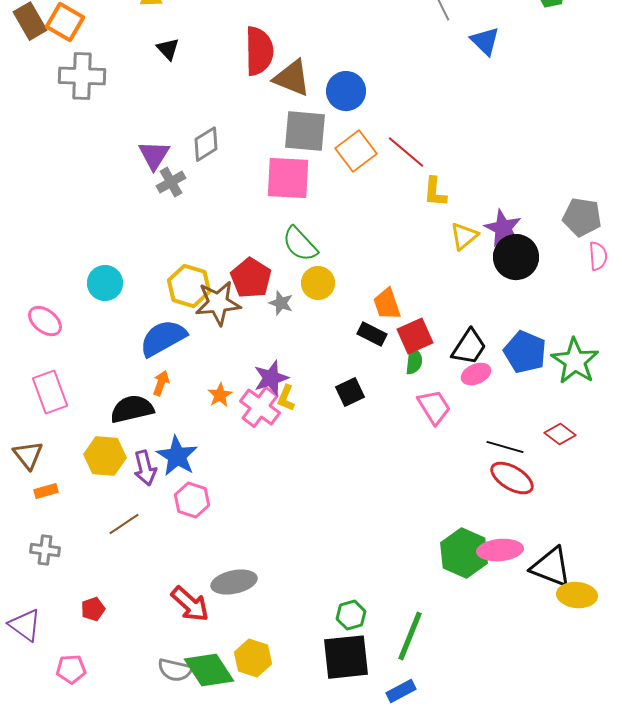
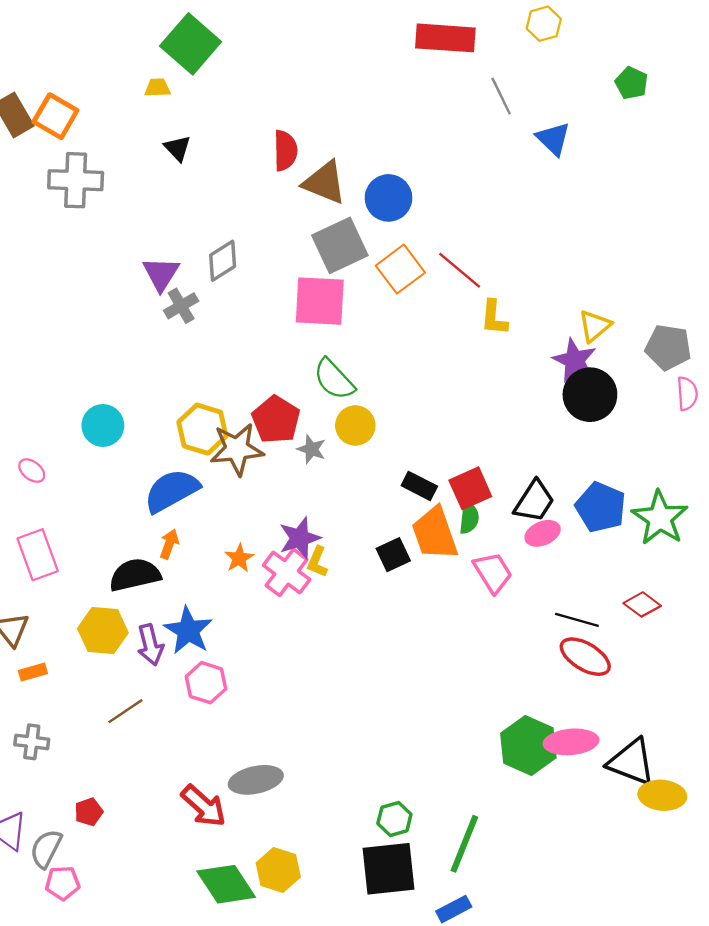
red semicircle: (259, 51) -> (285, 151), size x0.7
gray square: (305, 131) -> (340, 245), turned -30
yellow triangle: (464, 236) -> (595, 326), moved
orange trapezoid: (387, 304) -> (435, 533), moved, size x1.4
pink ellipse: (45, 321) -> (32, 471), size x0.7
gray semicircle: (175, 670) -> (46, 849), moved, turned 104

